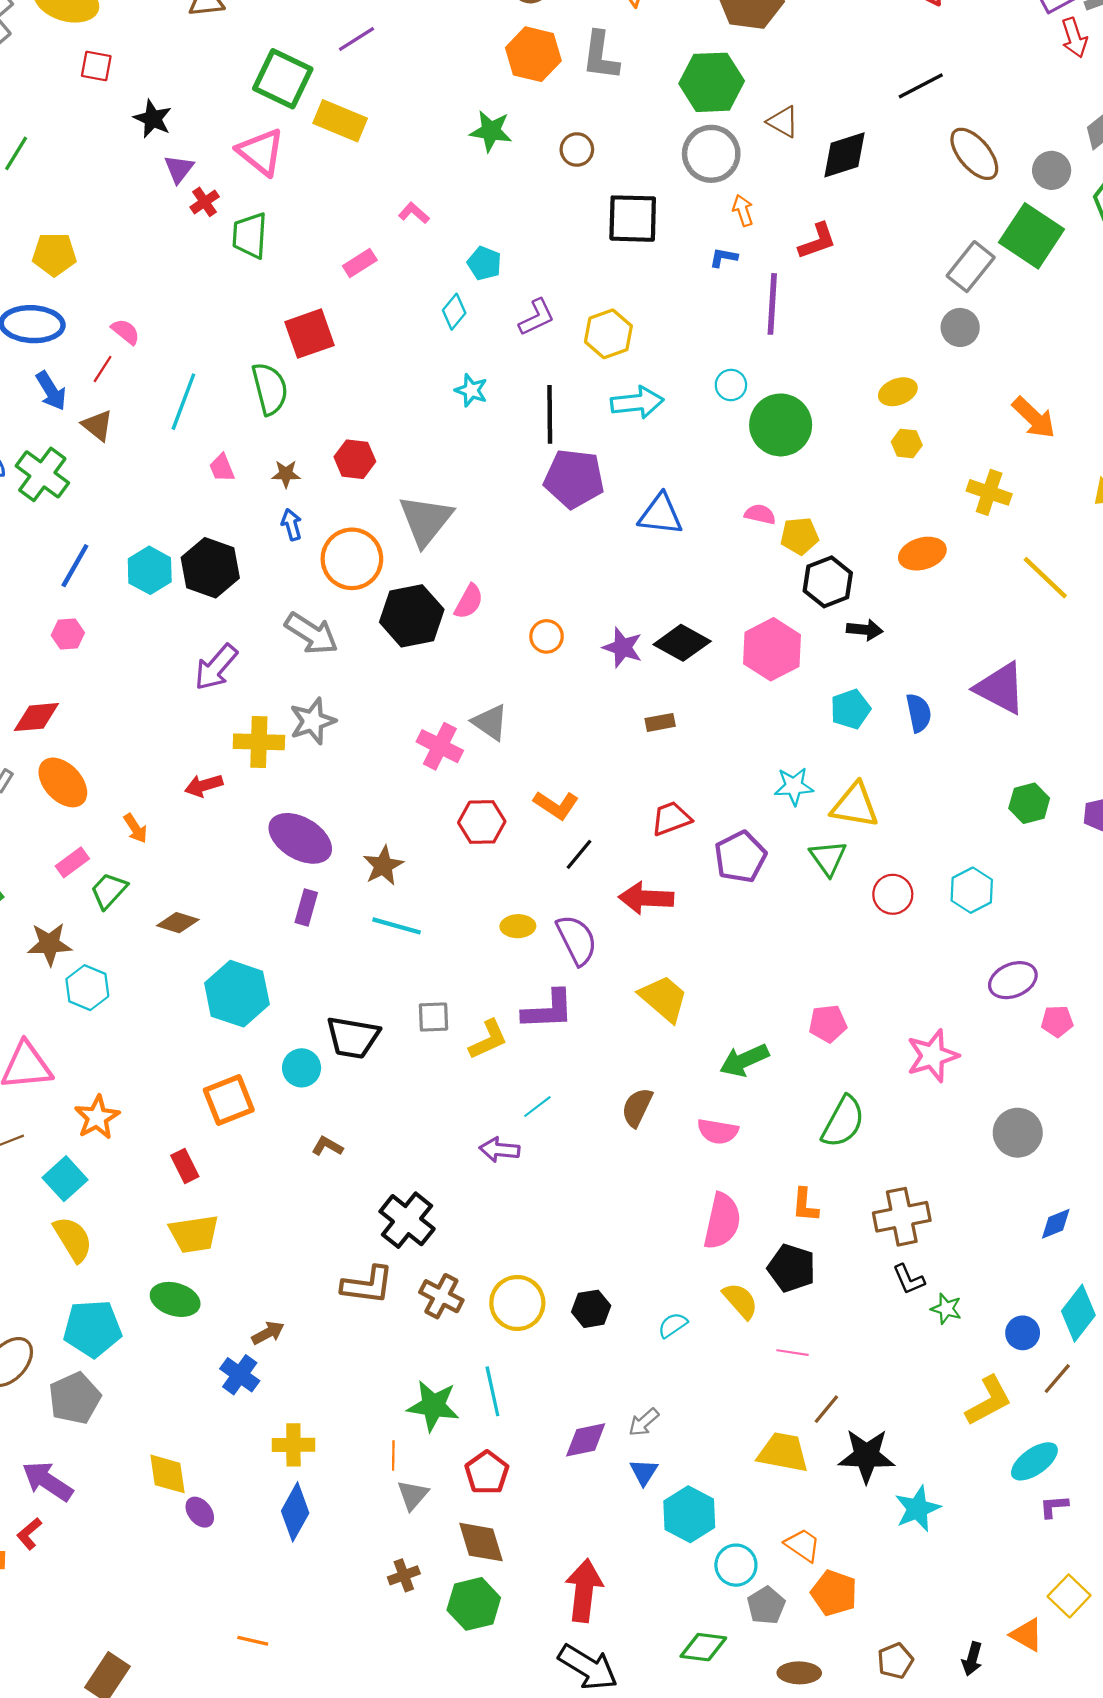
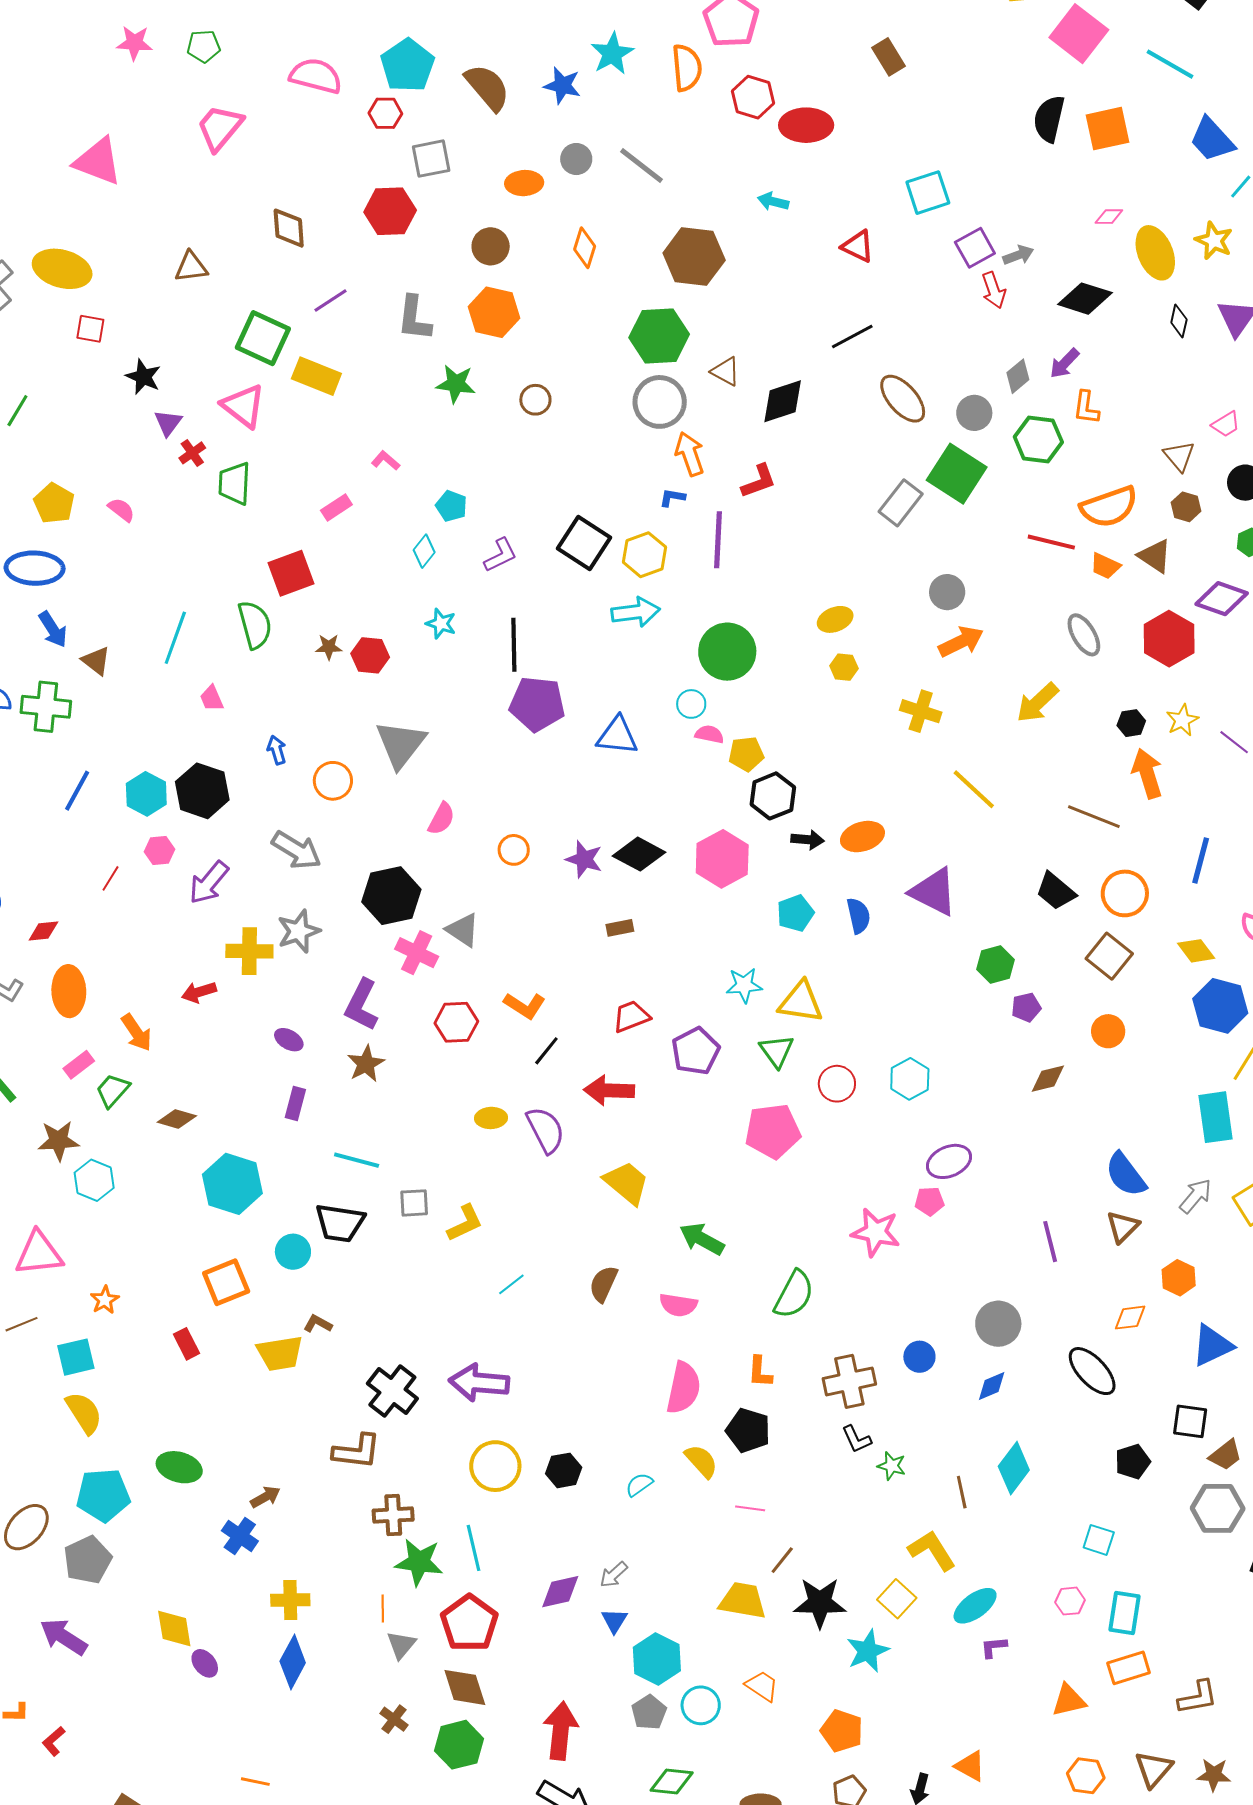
gray L-shape: (601, 56) -> (414, 318), moved
orange arrow: (743, 210) -> (690, 454), size x1.5
black square: (633, 219) -> (584, 543), moved, turned 32
yellow pentagon: (54, 254) -> (54, 503), turned 30
gray circle: (960, 327) -> (947, 592), moved
pink semicircle: (125, 332) -> (121, 510), moved
yellow hexagon: (608, 334) -> (644, 555), moved
red line: (103, 369) -> (111, 878), moved
cyan circle: (731, 385) -> (691, 704), moved
cyan arrow: (637, 402) -> (636, 612), moved
orange arrow: (1034, 418) -> (961, 642), turned -69
red hexagon: (355, 459) -> (370, 655), moved
green cross: (42, 474) -> (46, 707), turned -30
brown star: (286, 474) -> (329, 647), moved
orange ellipse: (922, 554) -> (862, 837), moved
orange circle: (352, 559) -> (333, 781), size x0.7
black hexagon: (412, 616) -> (391, 896), moved
pink hexagon: (68, 634) -> (159, 851), moved
red diamond: (36, 717) -> (43, 931), size x0.7
orange ellipse: (63, 782) -> (69, 991), turned 42
green hexagon: (1029, 803) -> (995, 965), moved
orange arrow: (135, 828) -> (136, 1033), size x1.4
purple ellipse: (300, 838) -> (289, 1040), size x0.5
cyan line: (397, 926) -> (357, 1160), moved
purple L-shape: (548, 1010) -> (362, 1005), moved, turned 120
pink pentagon: (1057, 1021) -> (930, 1201), moved
pink pentagon: (828, 1024) -> (773, 1131), moved, size x1.6
pink star: (932, 1056) -> (876, 1232), turned 30
green arrow: (744, 1060) -> (702, 1239), turned 54
orange star: (97, 1117) -> (105, 1300), size x0.7
gray circle: (1018, 1133) -> (998, 1324), moved
purple arrow: (500, 1150) -> (479, 1383), moved, size x1.6
cyan square: (65, 1179) -> (76, 1357), turned 30
yellow trapezoid: (194, 1234) -> (280, 1353), moved
brown cross: (441, 1296) -> (393, 1515), moved, turned -30
blue circle: (1023, 1333) -> (919, 1357), moved
brown line: (1057, 1379) -> (962, 1492), moved, turned -52
yellow L-shape: (989, 1401) -> (932, 1550), turned -93
red pentagon: (487, 1473) -> (469, 1623), size x1.4
red L-shape: (29, 1534) -> (54, 1741), moved
brown cross: (404, 1575) -> (394, 1719), turned -32
orange pentagon: (834, 1593) -> (842, 1731), moved
yellow square: (1069, 1596) -> (897, 1599), moved
gray pentagon: (766, 1605) -> (649, 1712), moved

